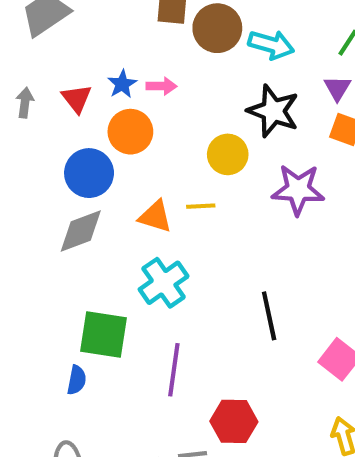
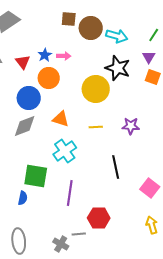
yellow circle: (228, 154) -> (96, 89), size x1.4
purple star: (298, 190) -> (131, 126), moved, size x0.7
yellow line: (201, 206) -> (96, 127), moved

